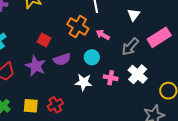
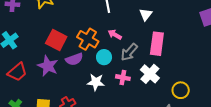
orange cross: (78, 26) -> (88, 39), moved
pink rectangle: (159, 37) -> (157, 44), moved, turned -50
red square: (44, 40) -> (56, 40), size x1.5
gray arrow: (130, 47) -> (129, 52), moved

